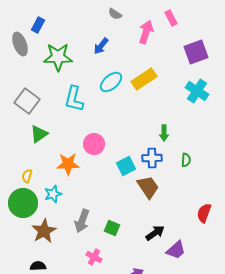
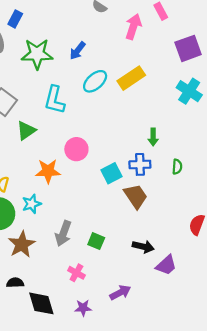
blue arrow: (101, 46) -> (78, 51), moved
green triangle: (39, 134) -> (26, 131), moved
black arrow: (155, 233) -> (143, 247), turned 48

